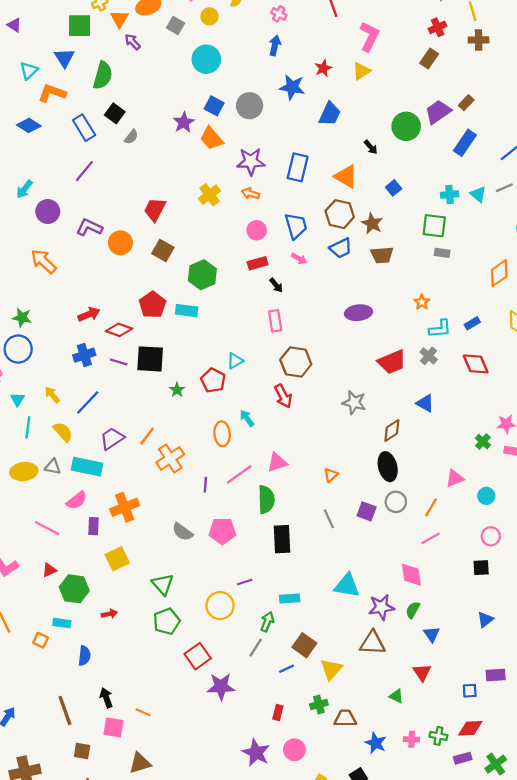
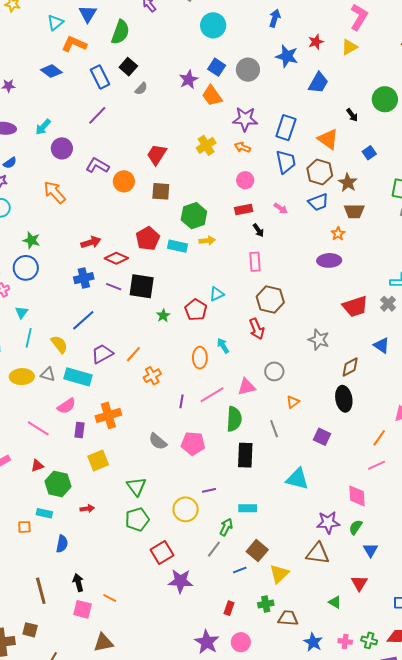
blue trapezoid: (296, 226) -> (286, 162), moved
brown square: (163, 251) -> (161, 191), turned -30
orange star: (422, 302) -> (338, 234), moved
yellow arrow: (52, 395) -> (207, 241), moved, turned 119
orange cross: (170, 458) -> (152, 376), size x0.7
gray circle: (396, 502) -> (274, 371), moved
gray line: (329, 519) -> (274, 429), moved
cyan triangle: (347, 585) -> (297, 479), moved
orange square: (41, 640) -> (24, 527), turned -32
brown square: (82, 751) -> (30, 630), moved

